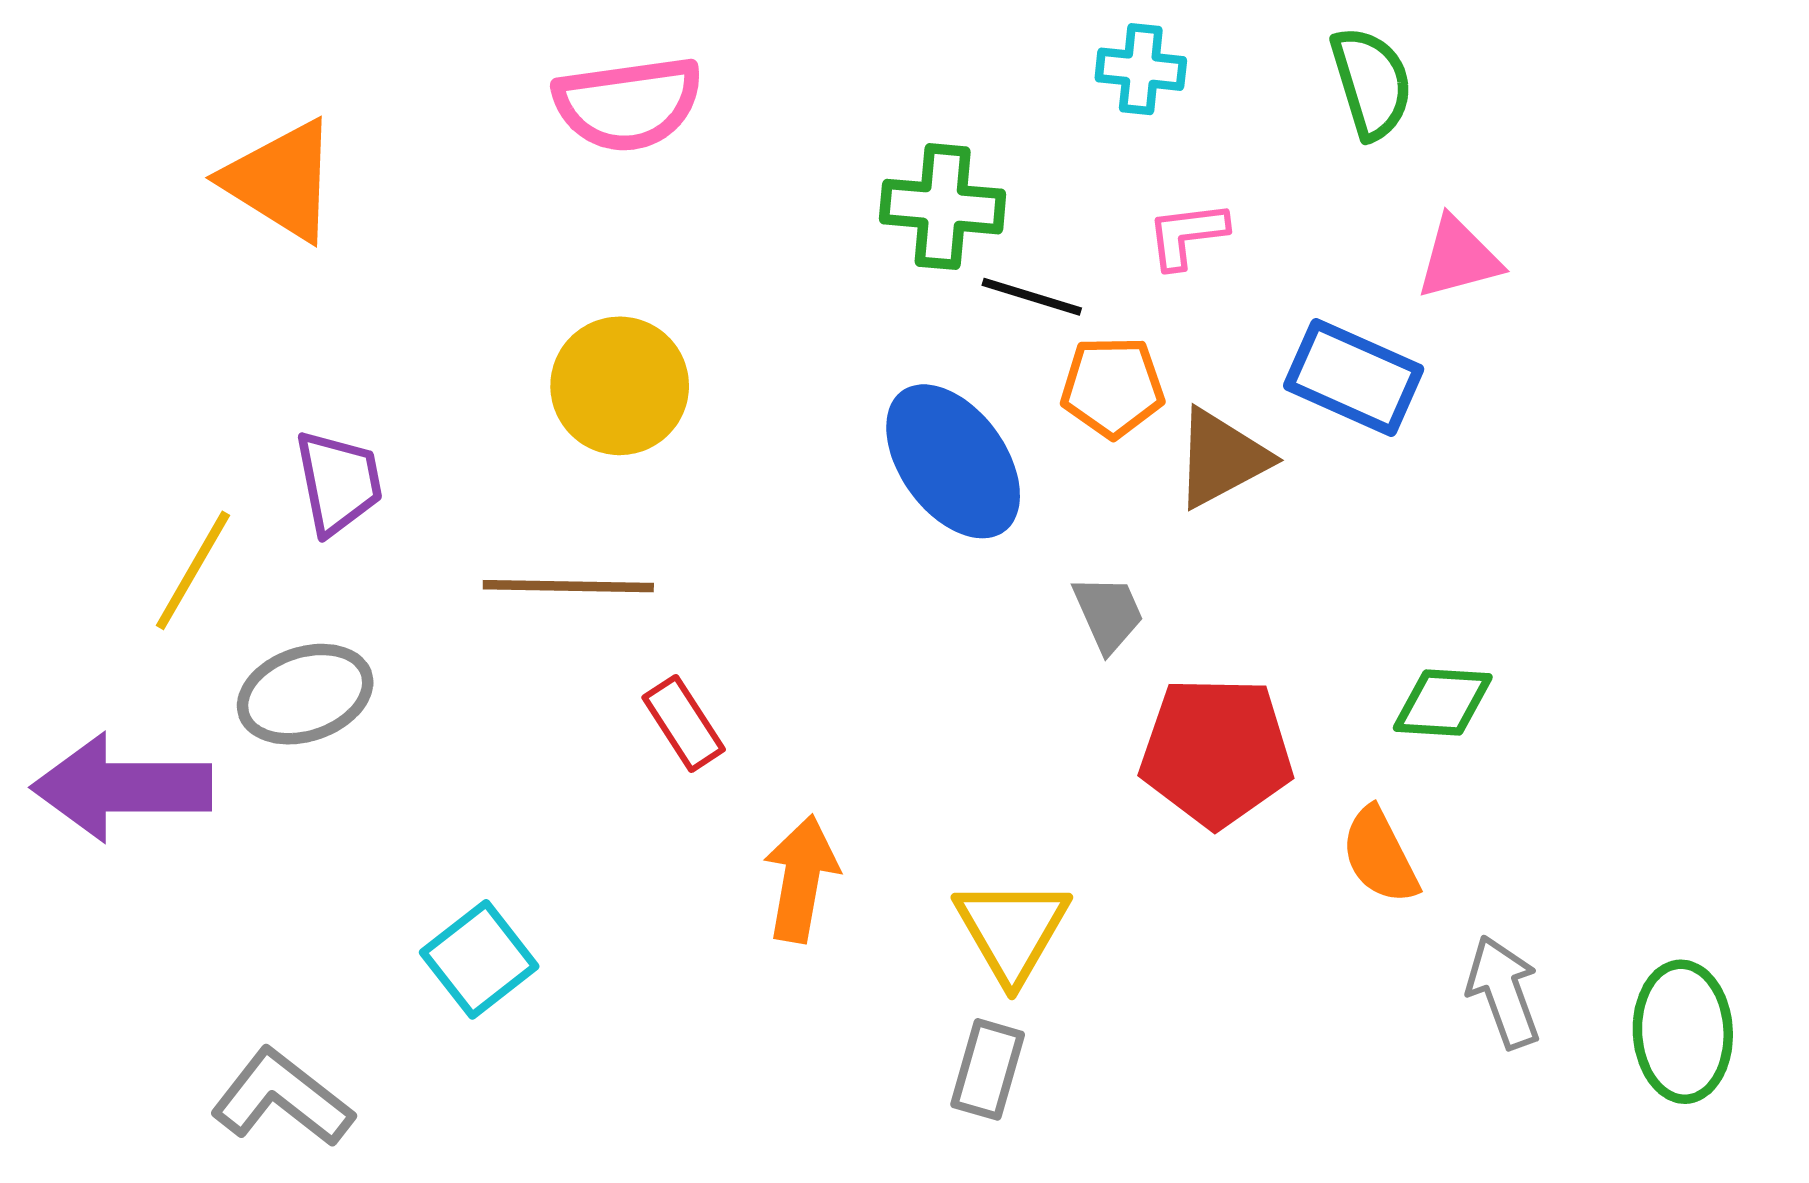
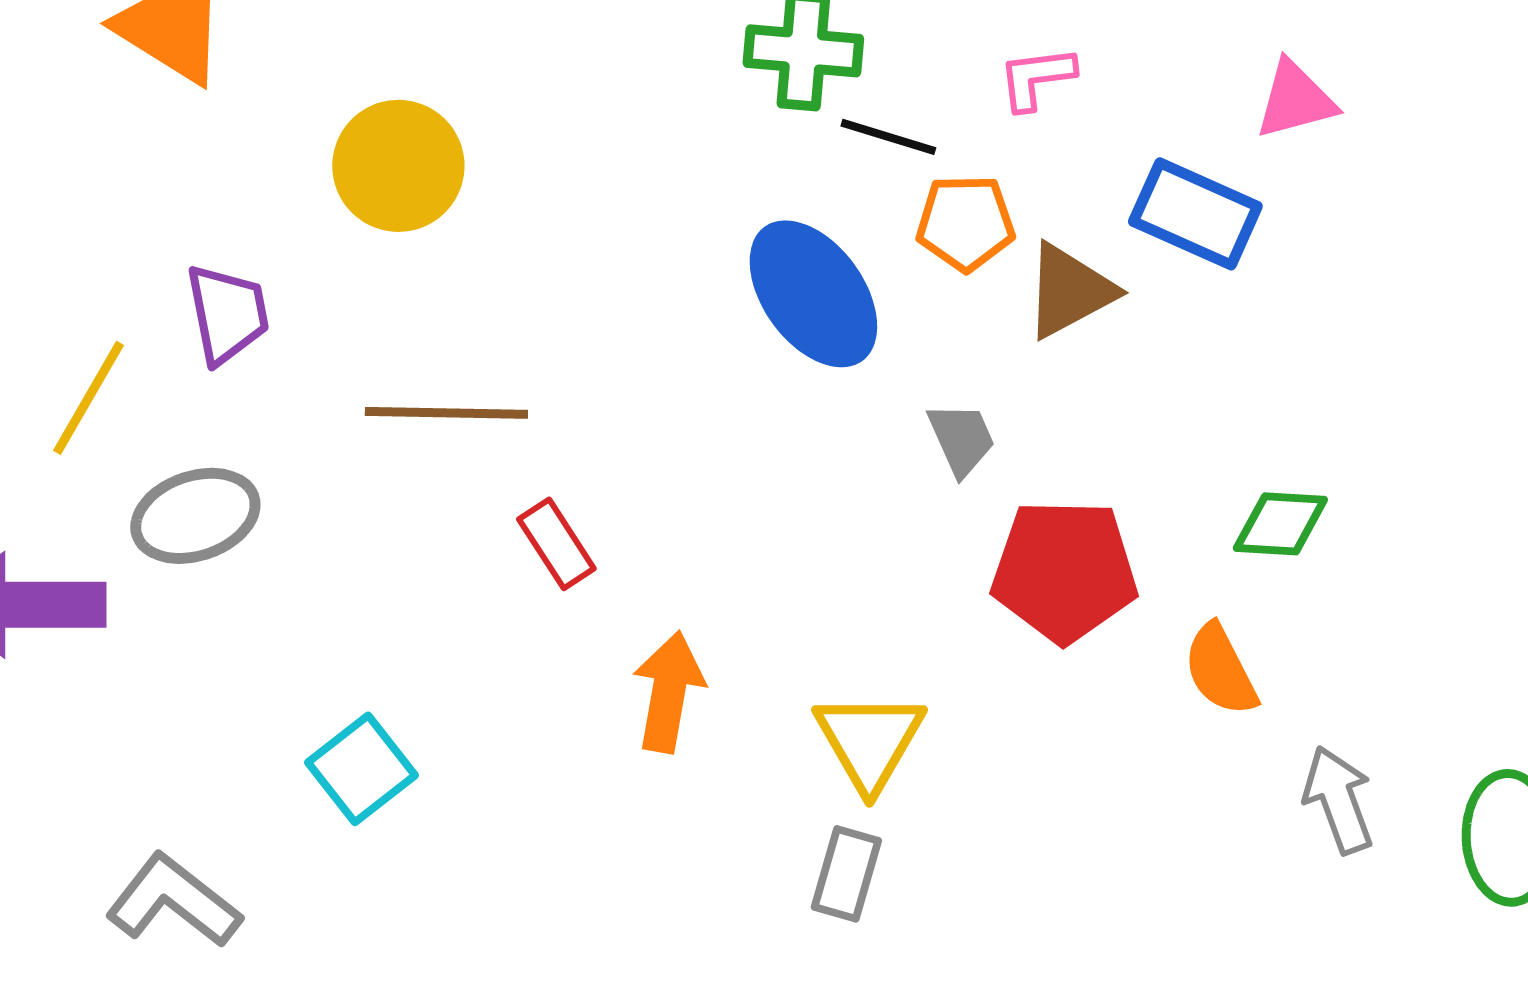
yellow circle: (620, 386) -> (398, 166), moved

